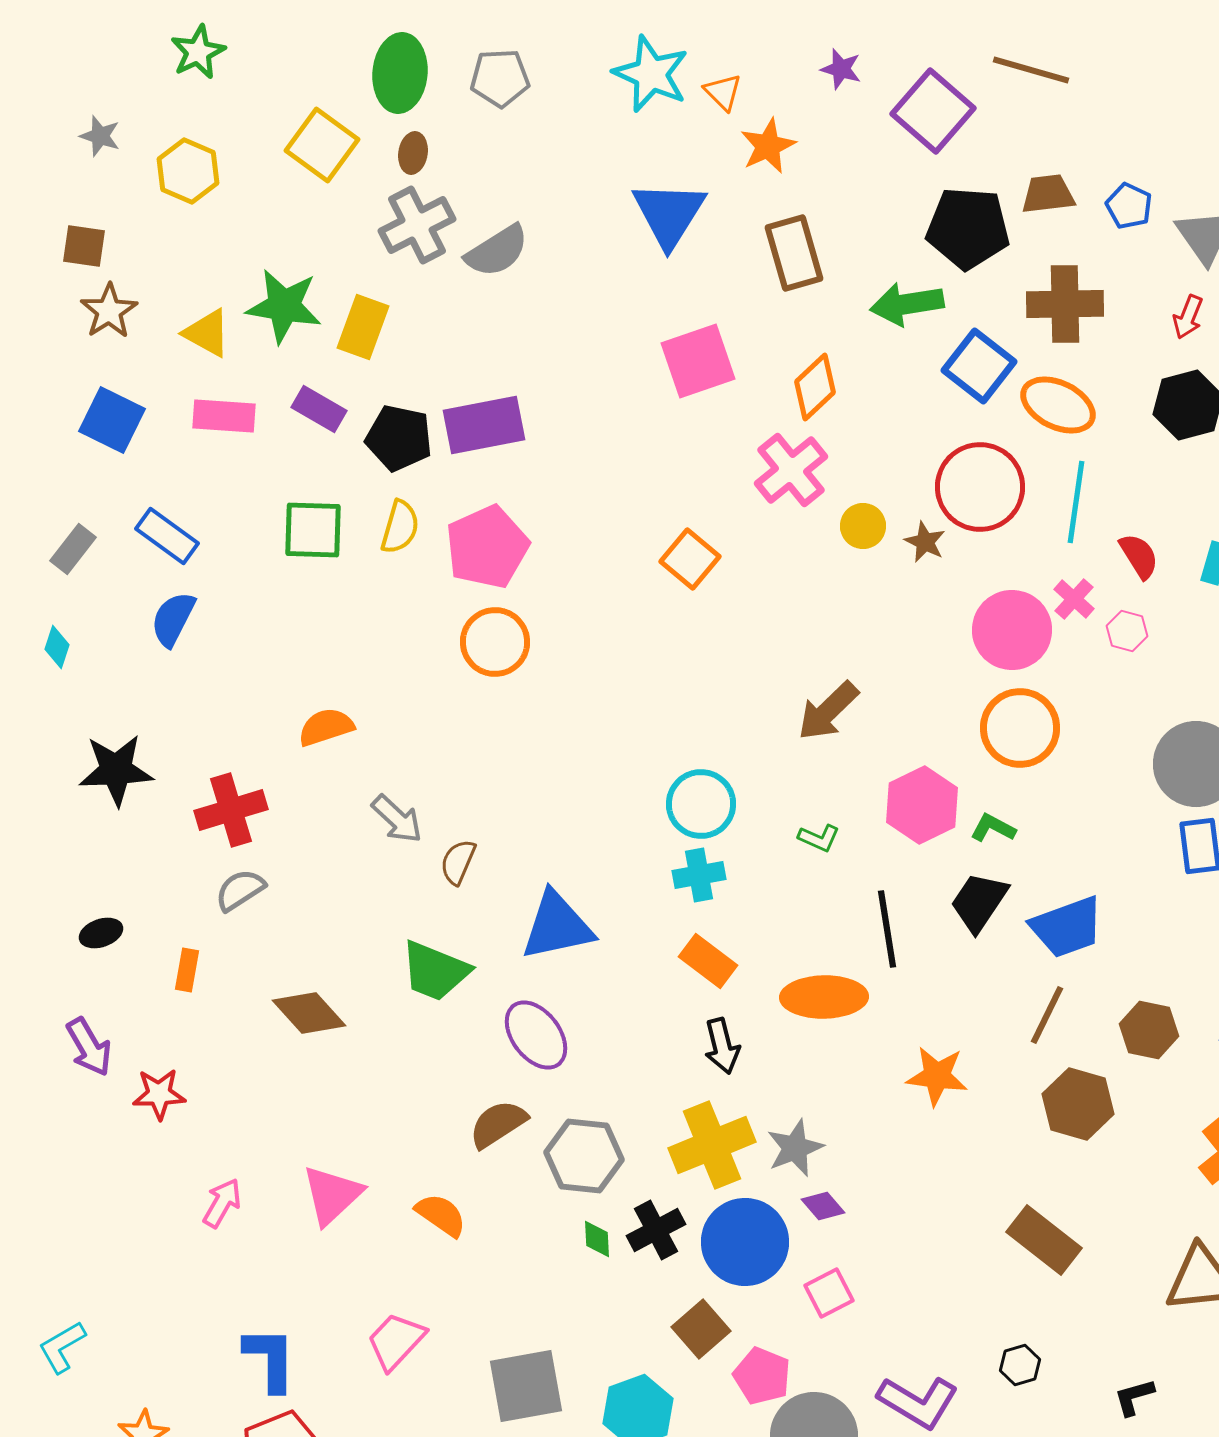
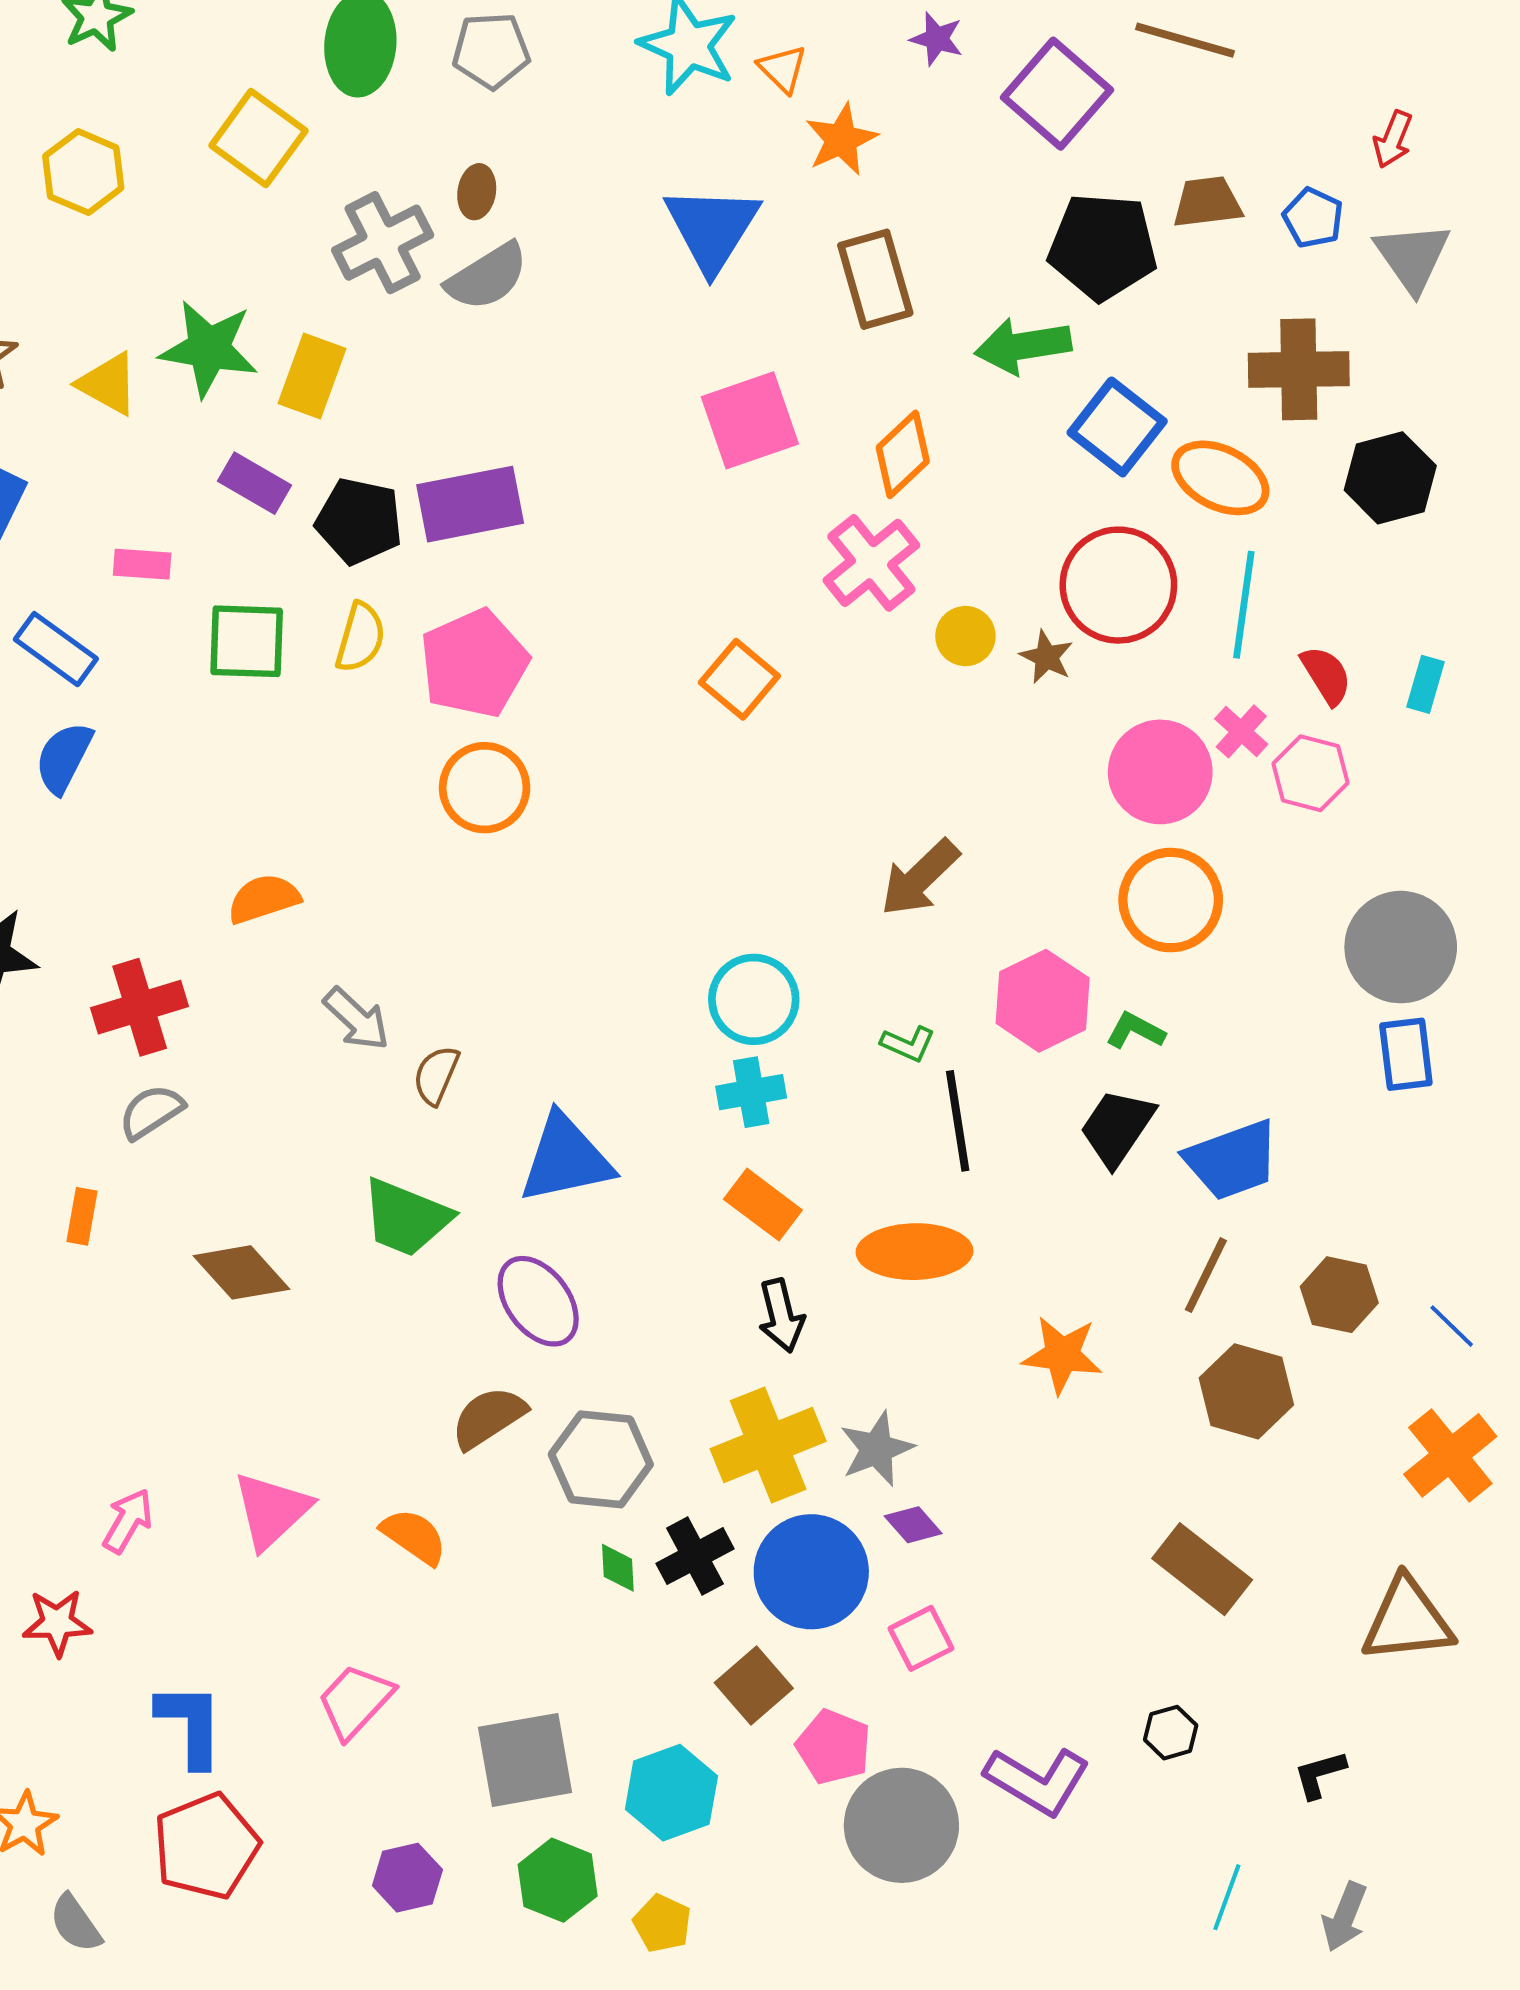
brown ellipse: (413, 153) -> (477, 192), moved
brown cross: (1065, 304) -> (1299, 369), moved
red arrow: (1188, 317) -> (1393, 139), moved
pink rectangle: (224, 416) -> (142, 564), moved, size x0.7
pink hexagon: (1127, 631) -> (1311, 773), size x1.4
black line: (887, 929) -> (958, 1121), moved
red star: (159, 1094) -> (57, 1623), moved

